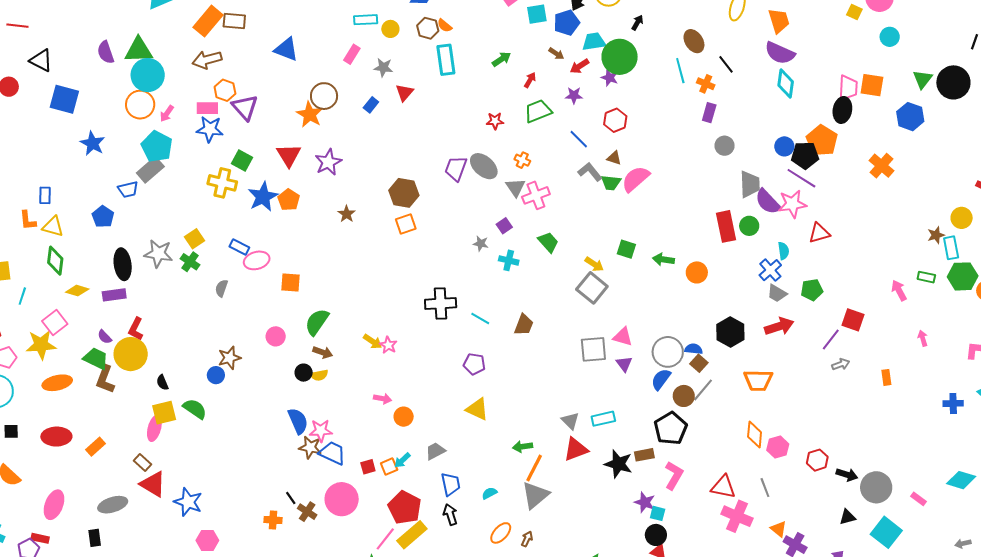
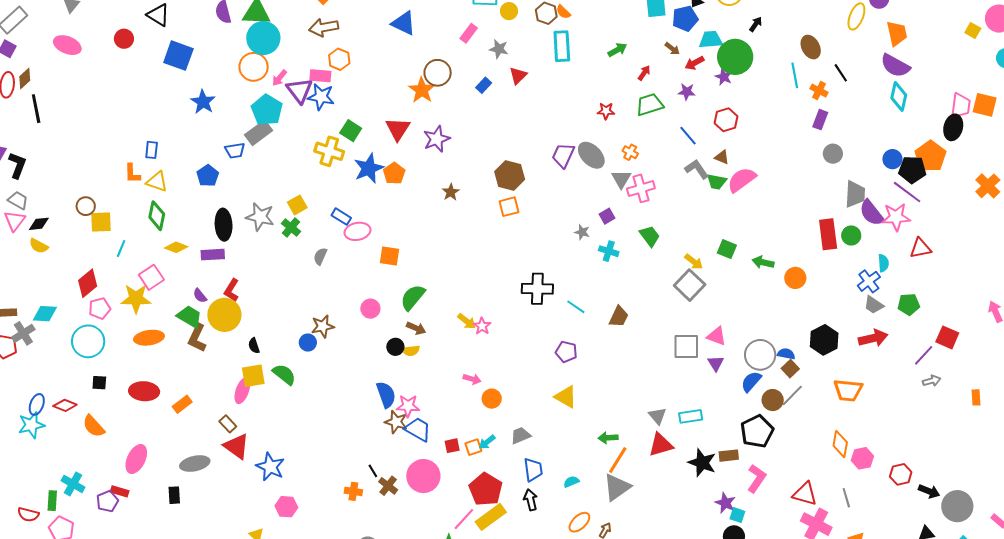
purple triangle: (245, 107) -> (299, 90), moved

